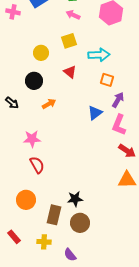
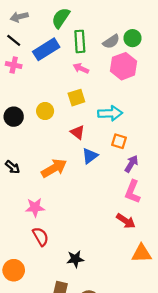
black circle: (34, 81) -> (14, 117), moved
orange arrow: (49, 104) -> (54, 168), size x1.6
blue triangle: (95, 113) -> (90, 156), moved
red arrow: (127, 151) -> (126, 221), moved
black star: (75, 199) -> (75, 259), moved
orange circle: (26, 200) -> (14, 270), moved

